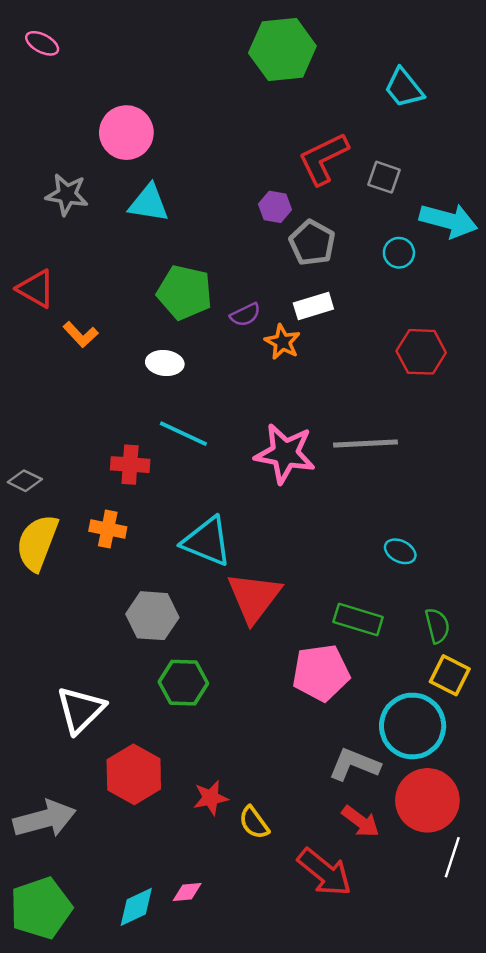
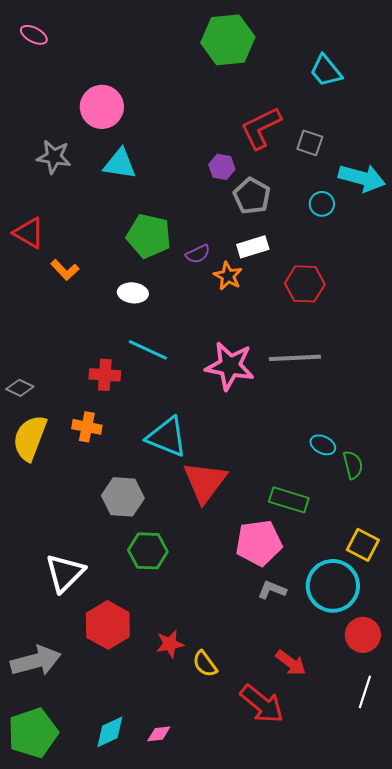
red hexagon: (421, 352) -> (305, 284), moved
green semicircle: (437, 626) -> (353, 465), moved
gray L-shape: (354, 764) -> (272, 590), moved, size x0.7
red circle: (427, 800) -> (363, 635), moved, size x0.7
pink diamond: (187, 892) -> (159, 734), moved

